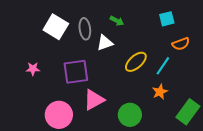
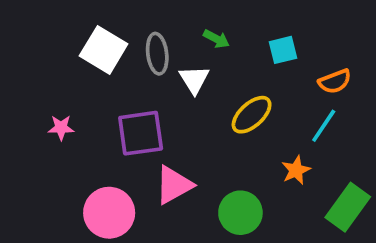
cyan square: (167, 19) -> (283, 50), moved
white triangle: (105, 43) -> (194, 80), turned -42
cyan line: (163, 66) -> (324, 126), moved

